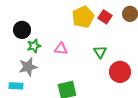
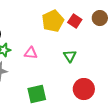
red circle: (120, 72) -> (84, 89), moved

